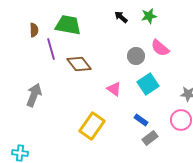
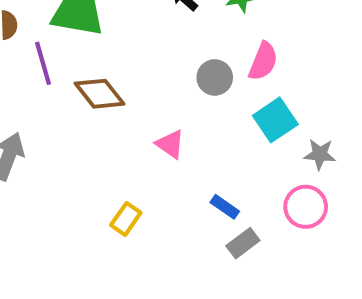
pink semicircle: (160, 48) -> (263, 61), turned -108
cyan square: (148, 84) -> (275, 120), moved
yellow rectangle: (92, 126) -> (126, 219), size x0.6

